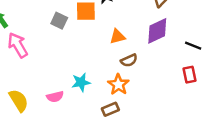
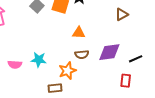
purple diamond: (157, 31) -> (109, 52), moved
black line: (193, 46) -> (136, 59), turned -64

